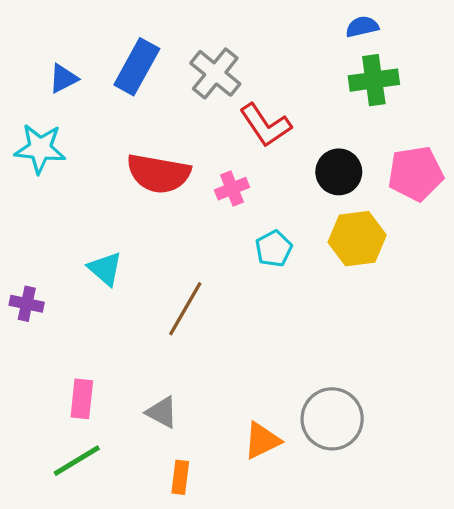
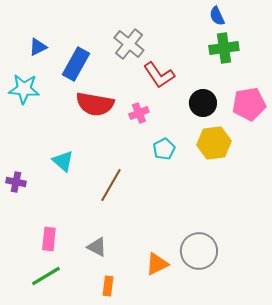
blue semicircle: (362, 27) -> (217, 16), turned -102
blue rectangle: (137, 67) -> (76, 64), moved

